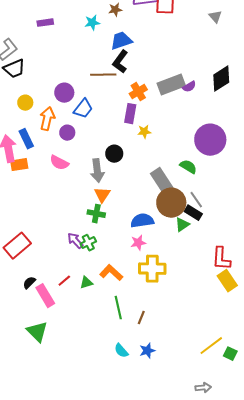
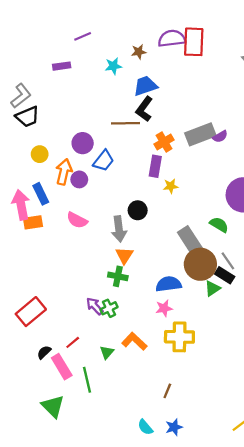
purple circle: (67, 133) -> (79, 179), moved
red line: (64, 281) -> (73, 342), moved
green triangle: (86, 283) -> (107, 352), turned -32
green line: (118, 308) -> (87, 380), moved

